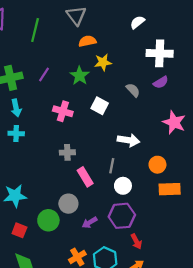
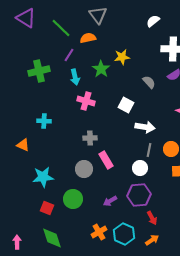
green line: (35, 30) -> (61, 28), turned -60
orange semicircle: (87, 41) -> (88, 38), moved
purple line: (44, 75) -> (69, 55), moved
white square: (100, 106) -> (126, 105), moved
cyan arrow: (16, 108) -> (75, 77), moved
gray line: (112, 166) -> (149, 150), moved
gray circle: (68, 204) -> (84, 169), moved

